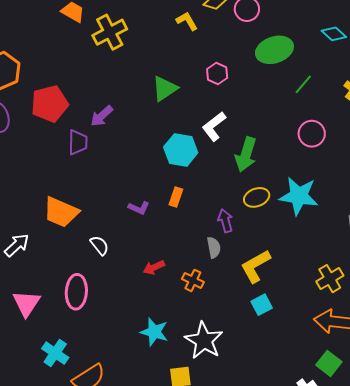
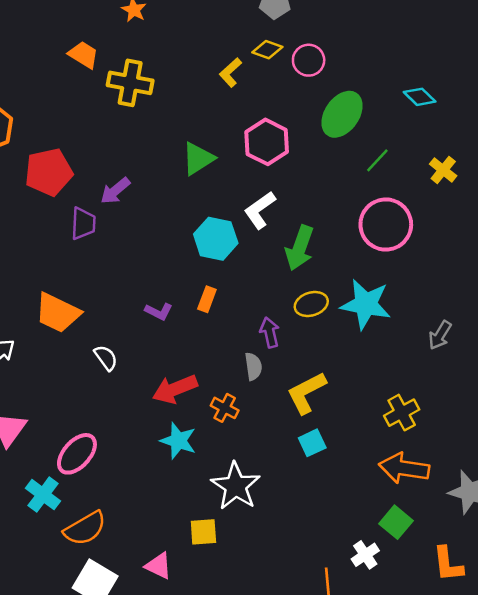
yellow L-shape: (187, 21) -> (230, 72), turned -105
yellow cross: (110, 32) -> (130, 83), turned 36
green ellipse: (274, 50) -> (342, 114), turned -39
pink hexagon: (217, 74) -> (267, 142), size x1.6
pink circle: (312, 134) -> (386, 225), size x1.5
red arrow: (154, 267) -> (175, 389), size x1.6
pink ellipse: (76, 292) -> (77, 454), moved, turned 36
cyan star: (154, 332) -> (178, 441), moved

